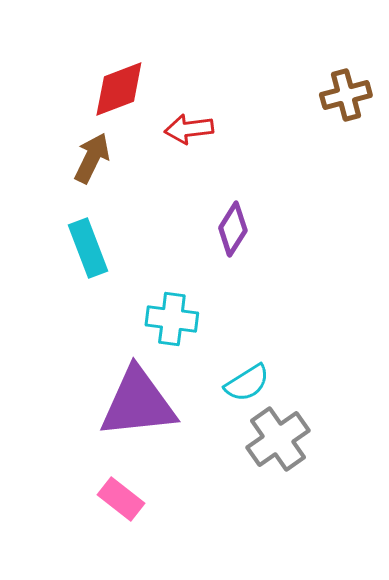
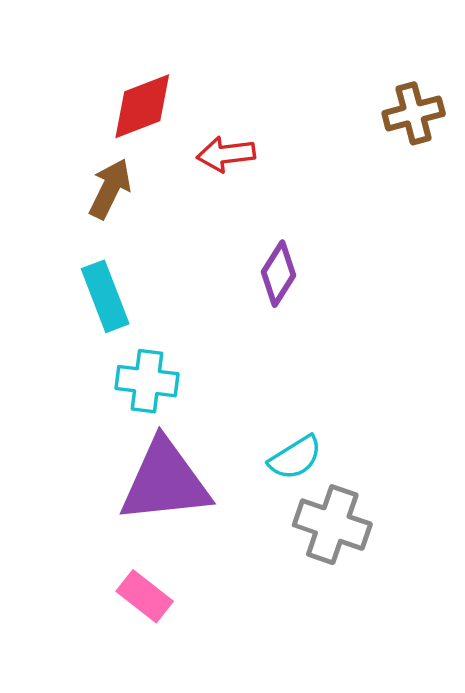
cyan cross: (172, 319) -> (147, 381), moved
gray cross: (278, 439) -> (332, 525), turned -36

